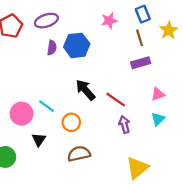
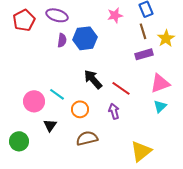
purple ellipse: (46, 21) -> (57, 15), turned 35
yellow star: (169, 30) -> (166, 38), moved
pink triangle: (158, 94) -> (160, 83), size x1.5
purple arrow: (124, 124) -> (114, 111), moved

